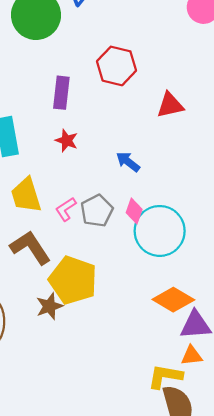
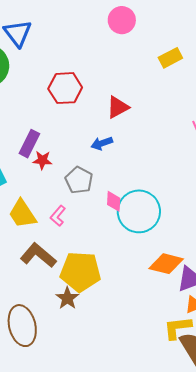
purple rectangle: (61, 93) -> (29, 144), moved, turned 36
blue arrow: (128, 162) -> (102, 143), moved, turned -40
gray pentagon: (97, 211) -> (79, 180), moved

